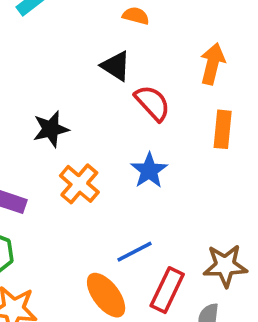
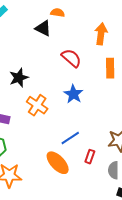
black triangle: (116, 66) -> (43, 28), moved
red rectangle: (167, 290) -> (90, 157), size x0.6

